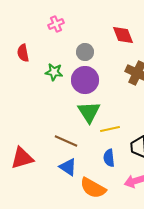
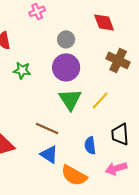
green star: (54, 72) -> (22, 70), moved
yellow line: (110, 129) -> (100, 100), moved, turned -36

